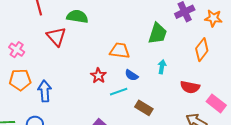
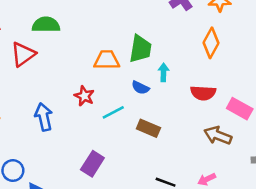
green trapezoid: (158, 33) -> (140, 49), moved
red triangle: (56, 37) -> (23, 54), turned 45
blue semicircle: (131, 75) -> (140, 88), moved
blue arrow: (45, 91) -> (44, 117), moved

